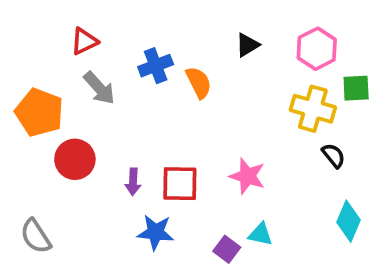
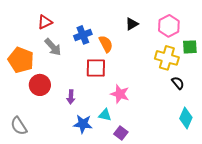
pink star: (247, 176) -> (120, 94), moved
red square: (180, 184) -> (96, 68), moved
cyan triangle: (260, 234) -> (105, 115), moved

